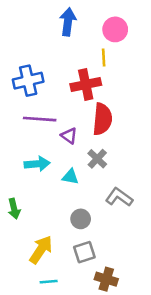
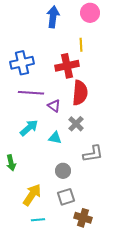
pink circle: (115, 29) -> (90, 13), moved
cyan arrow: (37, 164) -> (29, 128), turned -36
gray L-shape: (119, 197) -> (93, 154), turned 135

